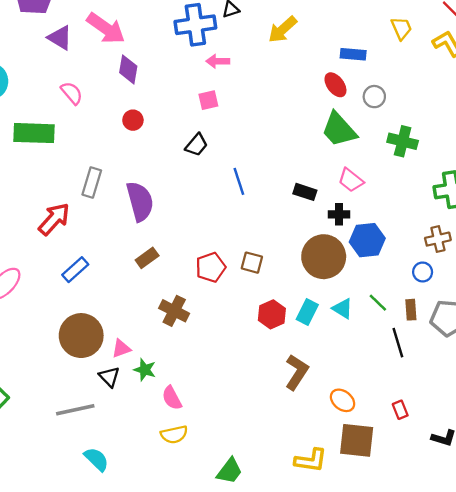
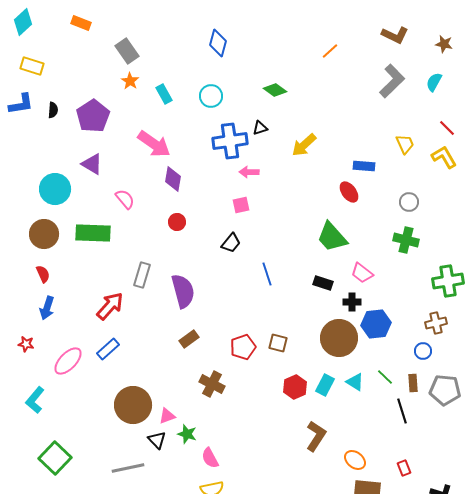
purple triangle: (60, 38) -> (92, 164), moved
gray circle: (374, 97) -> (409, 202), moved
green trapezoid: (339, 130) -> (332, 237), moved
blue rectangle: (75, 270) -> (108, 349), moved

